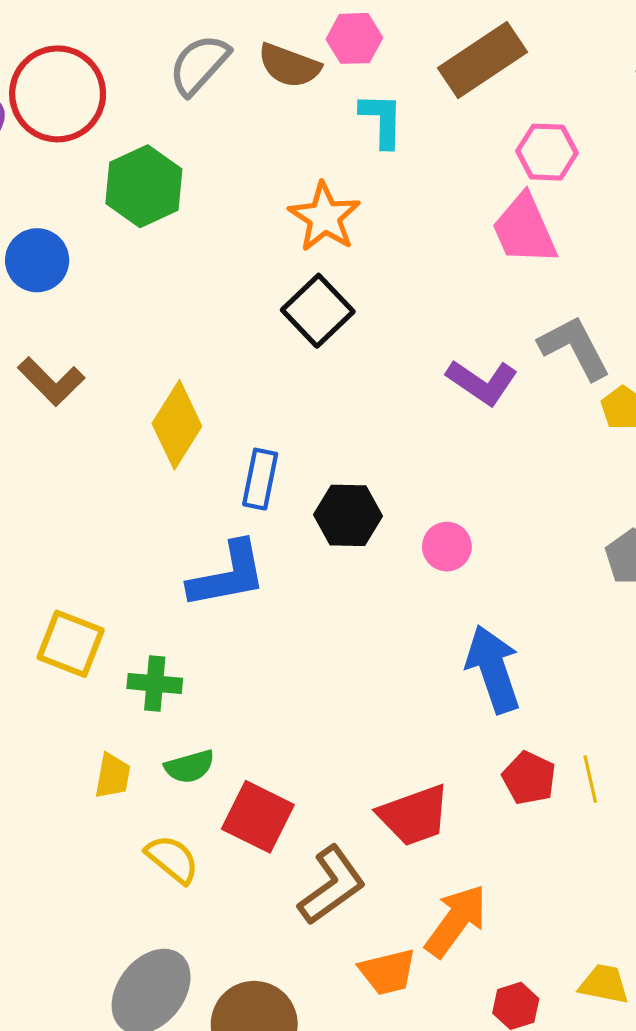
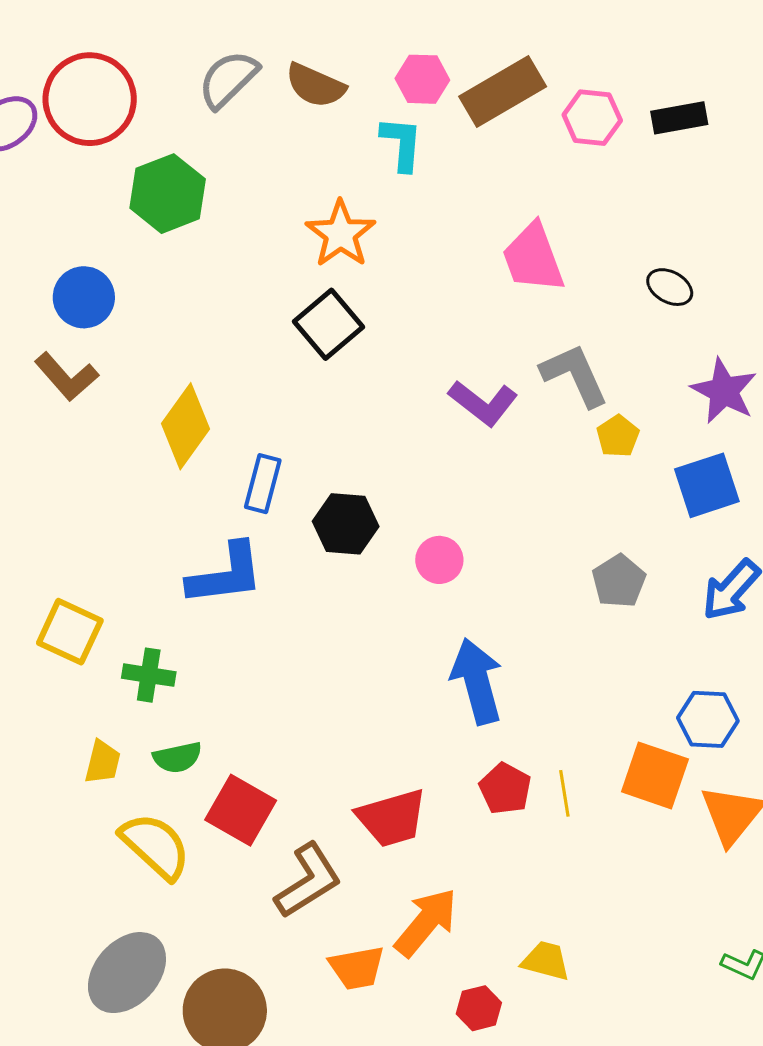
pink hexagon: (354, 38) -> (422, 79), moved
pink hexagon: (547, 152) -> (592, 118), moved
blue circle: (37, 260) -> (84, 297), moved
yellow semicircle: (172, 859) -> (155, 846), size x1.4
yellow trapezoid: (604, 984) -> (546, 961), moved

